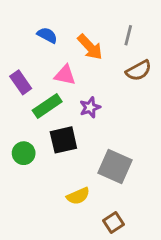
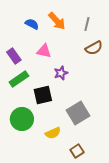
orange arrow: (90, 47) -> (57, 21), moved
green rectangle: (47, 106) -> (19, 79), moved
green circle: (24, 153) -> (22, 119), moved, size x1.5
gray square: (115, 166) -> (78, 113), turned 35

